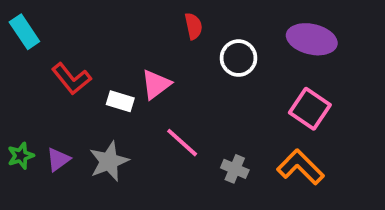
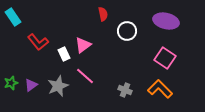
white rectangle: (120, 101) -> (64, 54), turned 48
pink line: (182, 143) -> (85, 76), moved

